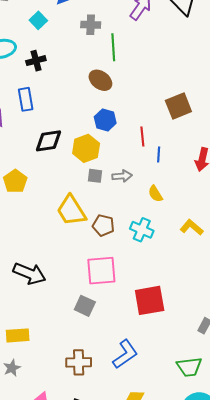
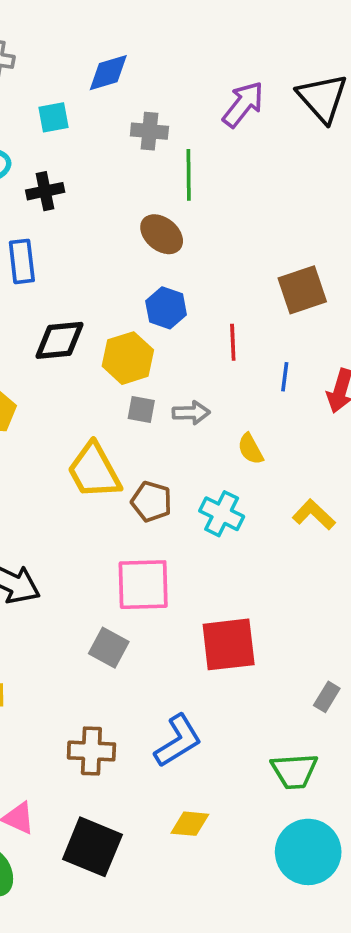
cyan square: (38, 20) -> (53, 117), turned 30
blue line: (159, 154) -> (285, 377), moved

